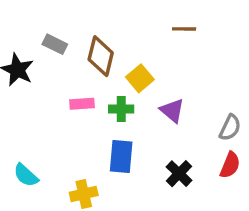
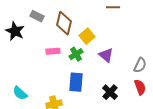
green cross: (121, 109) -> (76, 54), turned -32
red semicircle: (230, 165) -> (140, 87), turned -42

